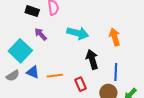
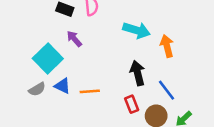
cyan arrow: (78, 33) -> (136, 30), moved
blue line: (116, 72) -> (167, 90), turned -42
red rectangle: (81, 84) -> (132, 104), moved

